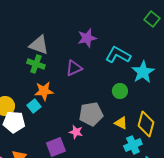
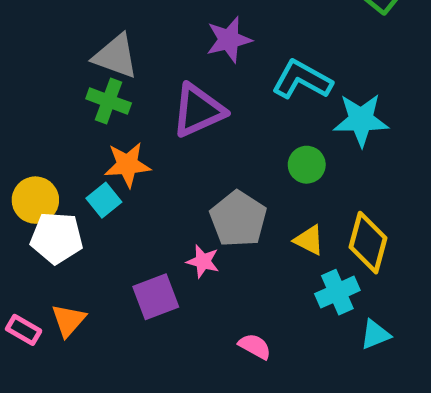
purple triangle: (74, 68) -> (198, 110), size x1.4
cyan star: (143, 72) -> (361, 120), turned 30
gray pentagon: (91, 114) -> (238, 219), turned -30

